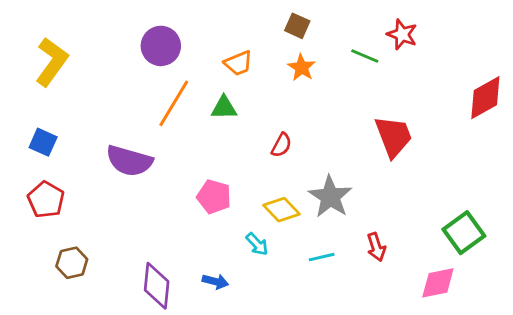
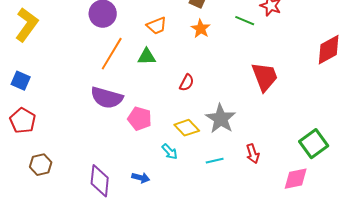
purple semicircle: (129, 161) -> (107, 98), moved

